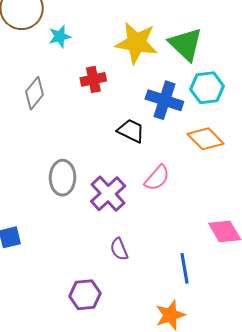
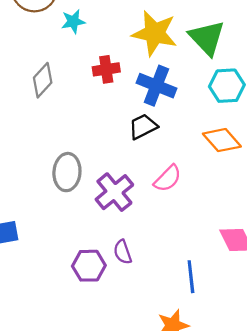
blue cross: (164, 100) -> (156, 86), moved
black trapezoid: (131, 131) -> (143, 127), turned -56
purple hexagon: (85, 295) -> (89, 266), moved

